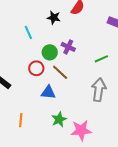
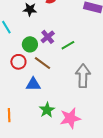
purple cross: (68, 47) -> (48, 37), turned 32
green line: (101, 59) -> (68, 45), moved

